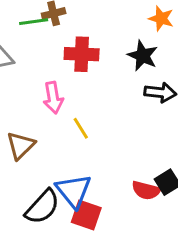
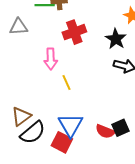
red cross: (82, 54) -> (74, 32), turned -30
brown triangle: (21, 146) -> (21, 116), moved
blue triangle: (74, 191) -> (71, 125), moved

